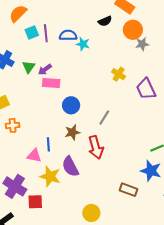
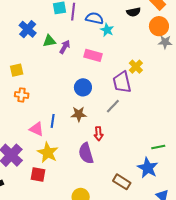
green triangle: (29, 67) -> (49, 41), turned 32
purple arrow: (45, 69) -> (65, 47), turned 144
pink rectangle: (51, 83) -> (93, 55), moved
purple trapezoid: (146, 89) -> (122, 82), moved
red arrow: (96, 147) -> (98, 134), size x0.6
purple semicircle: (70, 167) -> (86, 153), moved
red square: (35, 202) -> (38, 175), moved

